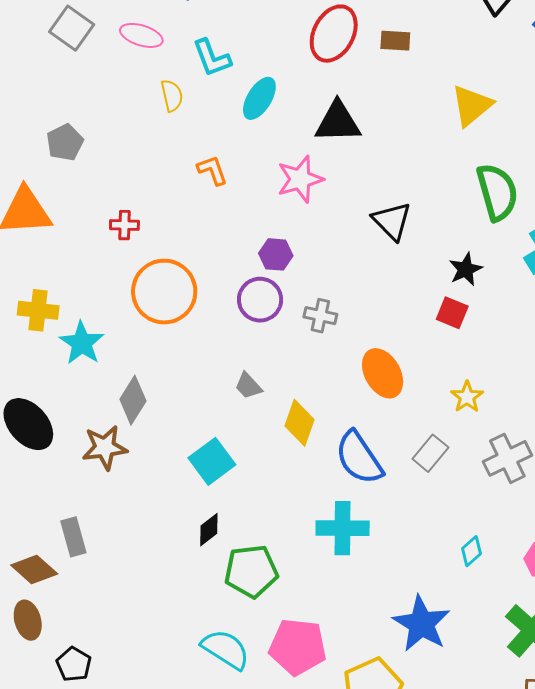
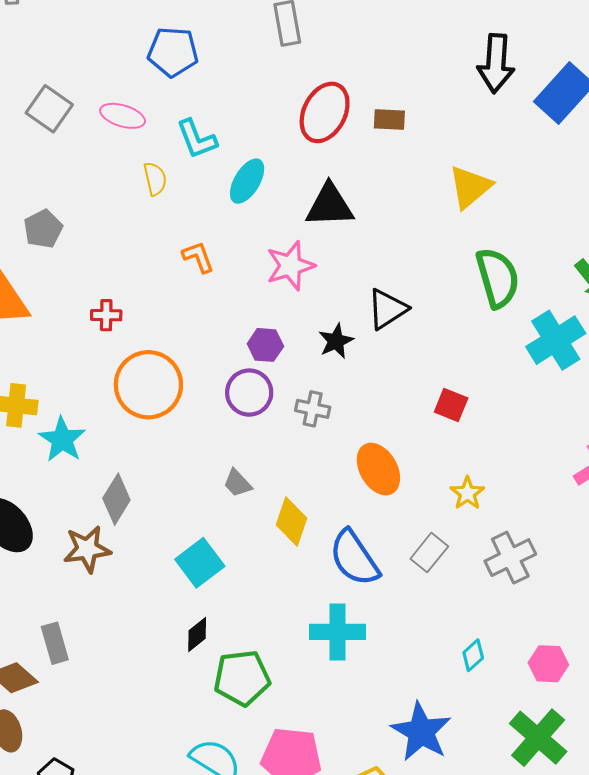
black triangle: (392, 221) -> (387, 309), turned 42
black star: (466, 269) -> (336, 341), moved

